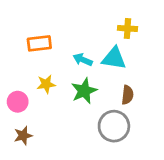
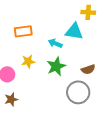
yellow cross: (127, 28) -> (88, 12), moved
cyan triangle: (114, 58) -> (74, 31), moved
brown semicircle: (127, 95) -> (88, 69), turned 64

